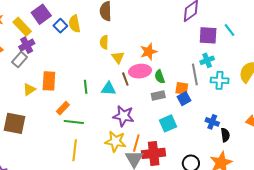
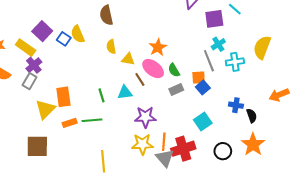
yellow triangle: (118, 57) -> (128, 59), turned -32
pink ellipse: (140, 71) -> (153, 69), turned 55
yellow triangle: (29, 89) -> (45, 109), size x1.5
orange rectangle: (63, 108) -> (70, 123), moved, turned 40
green line: (74, 122) -> (92, 120), moved
cyan square: (168, 123) -> (203, 122), moved

